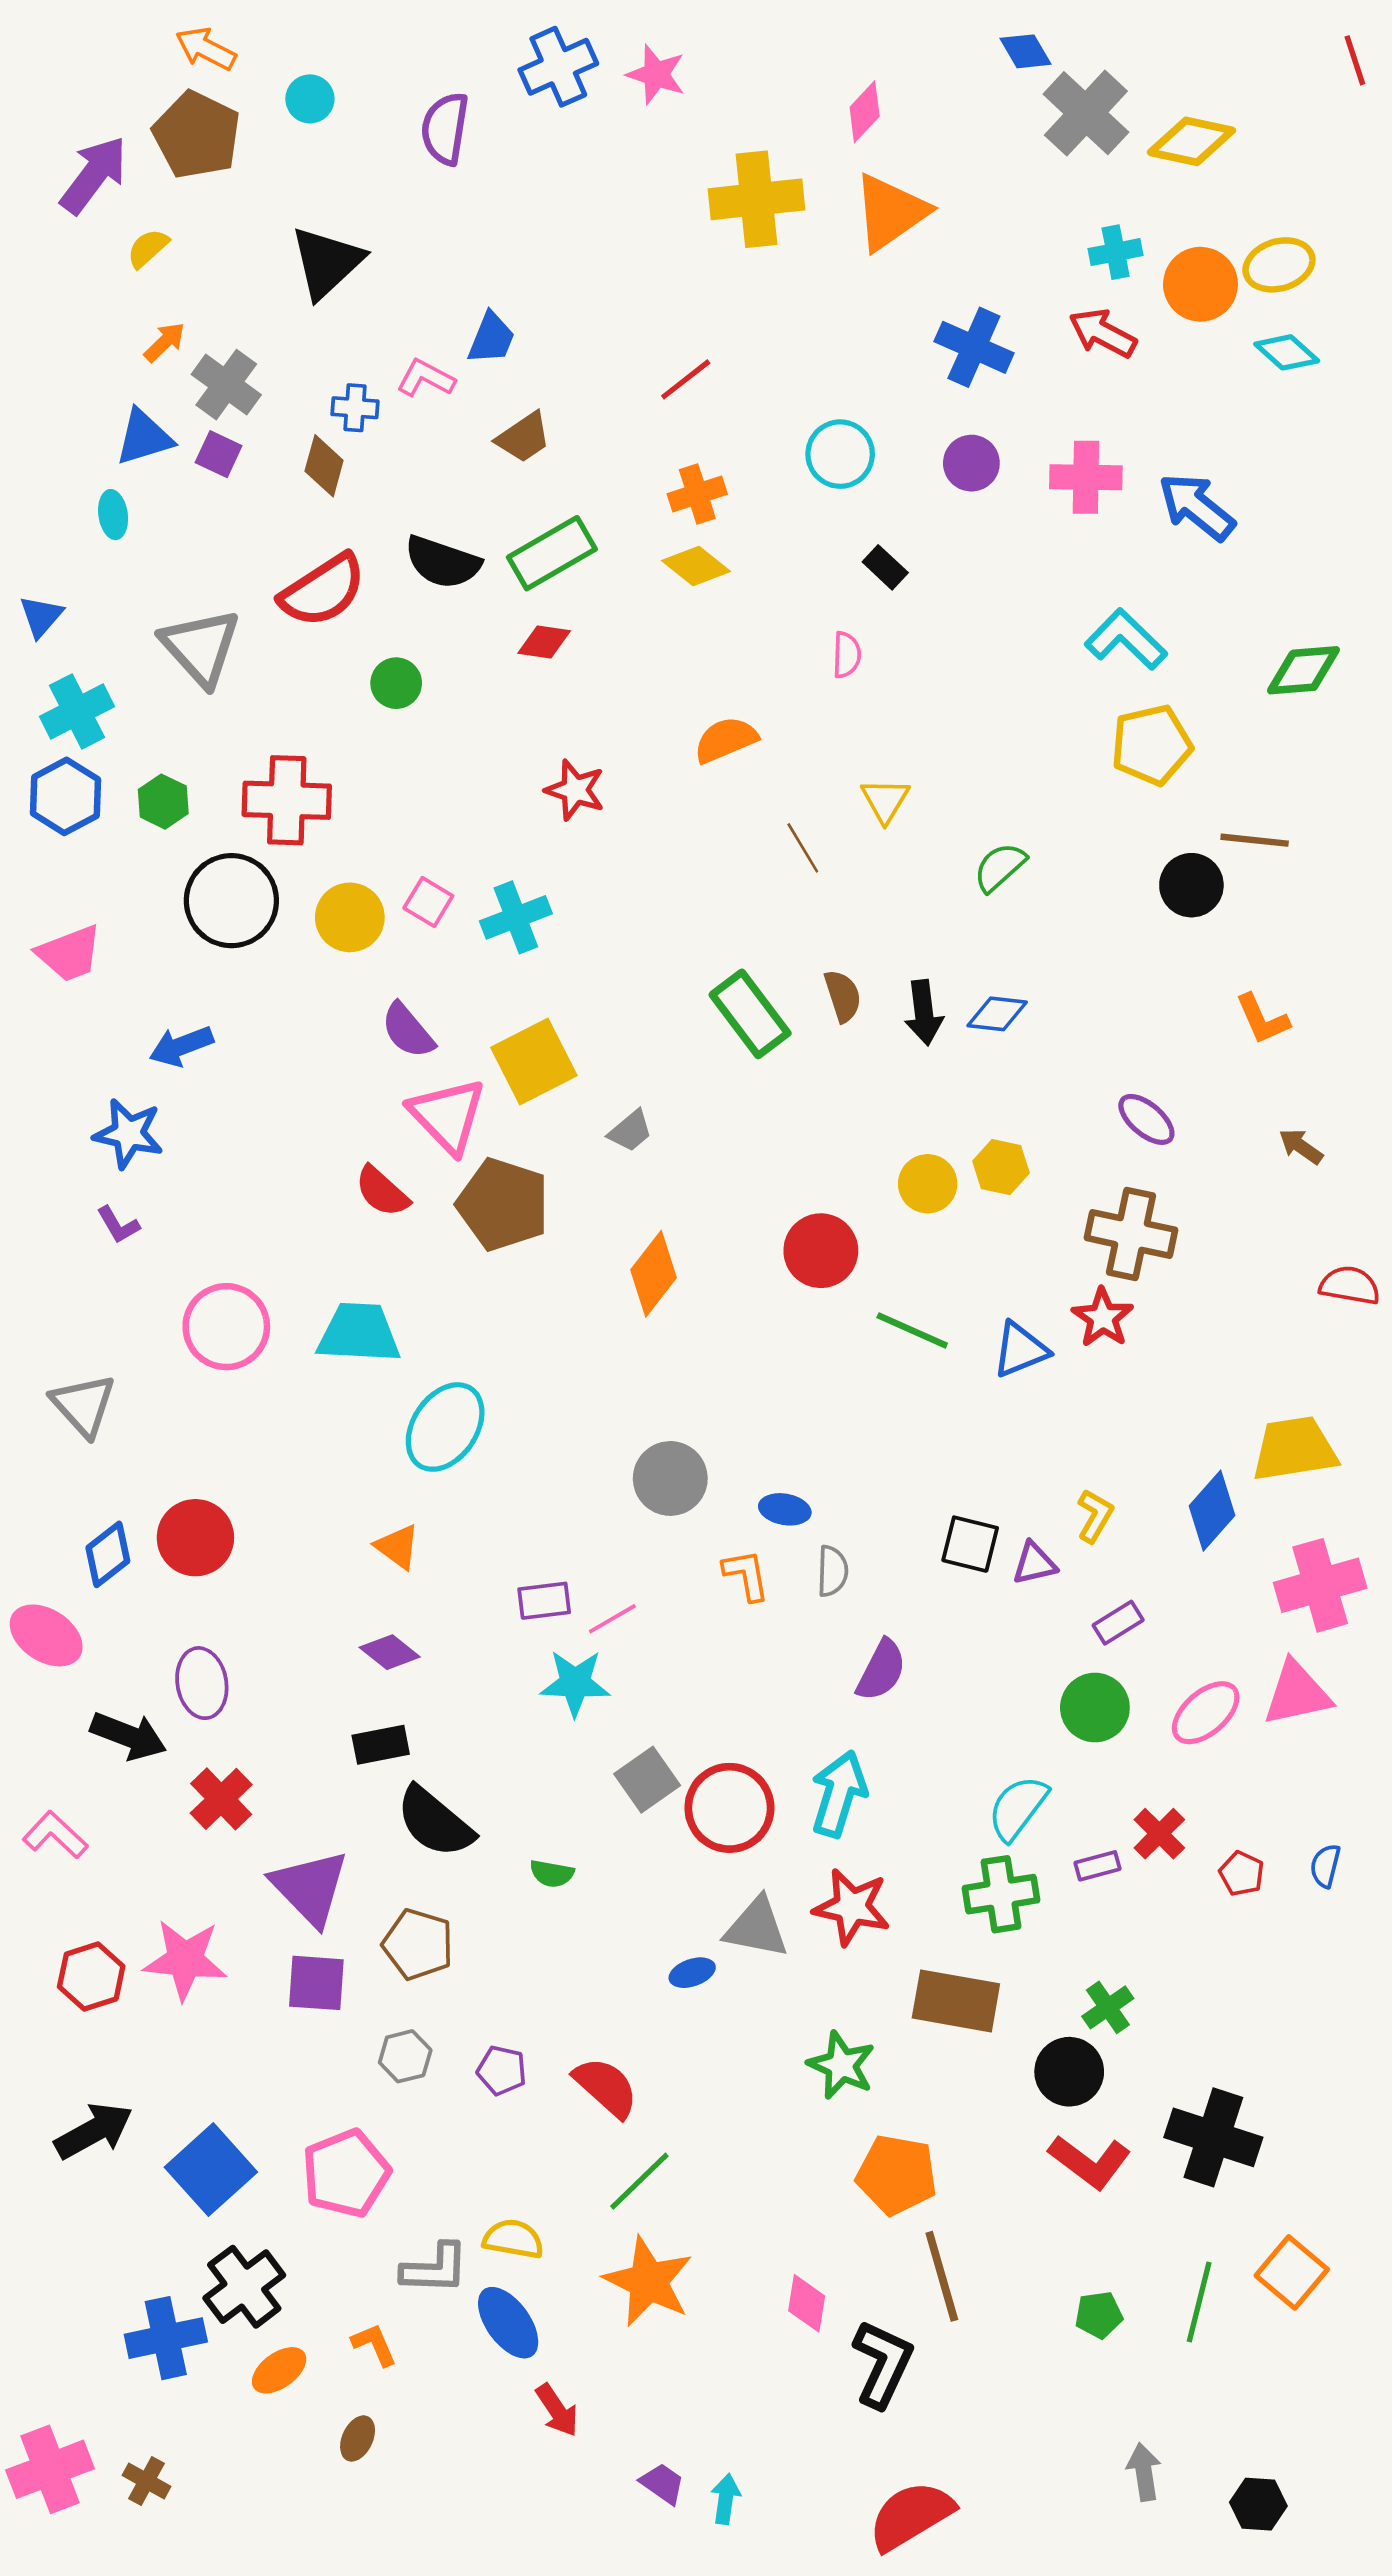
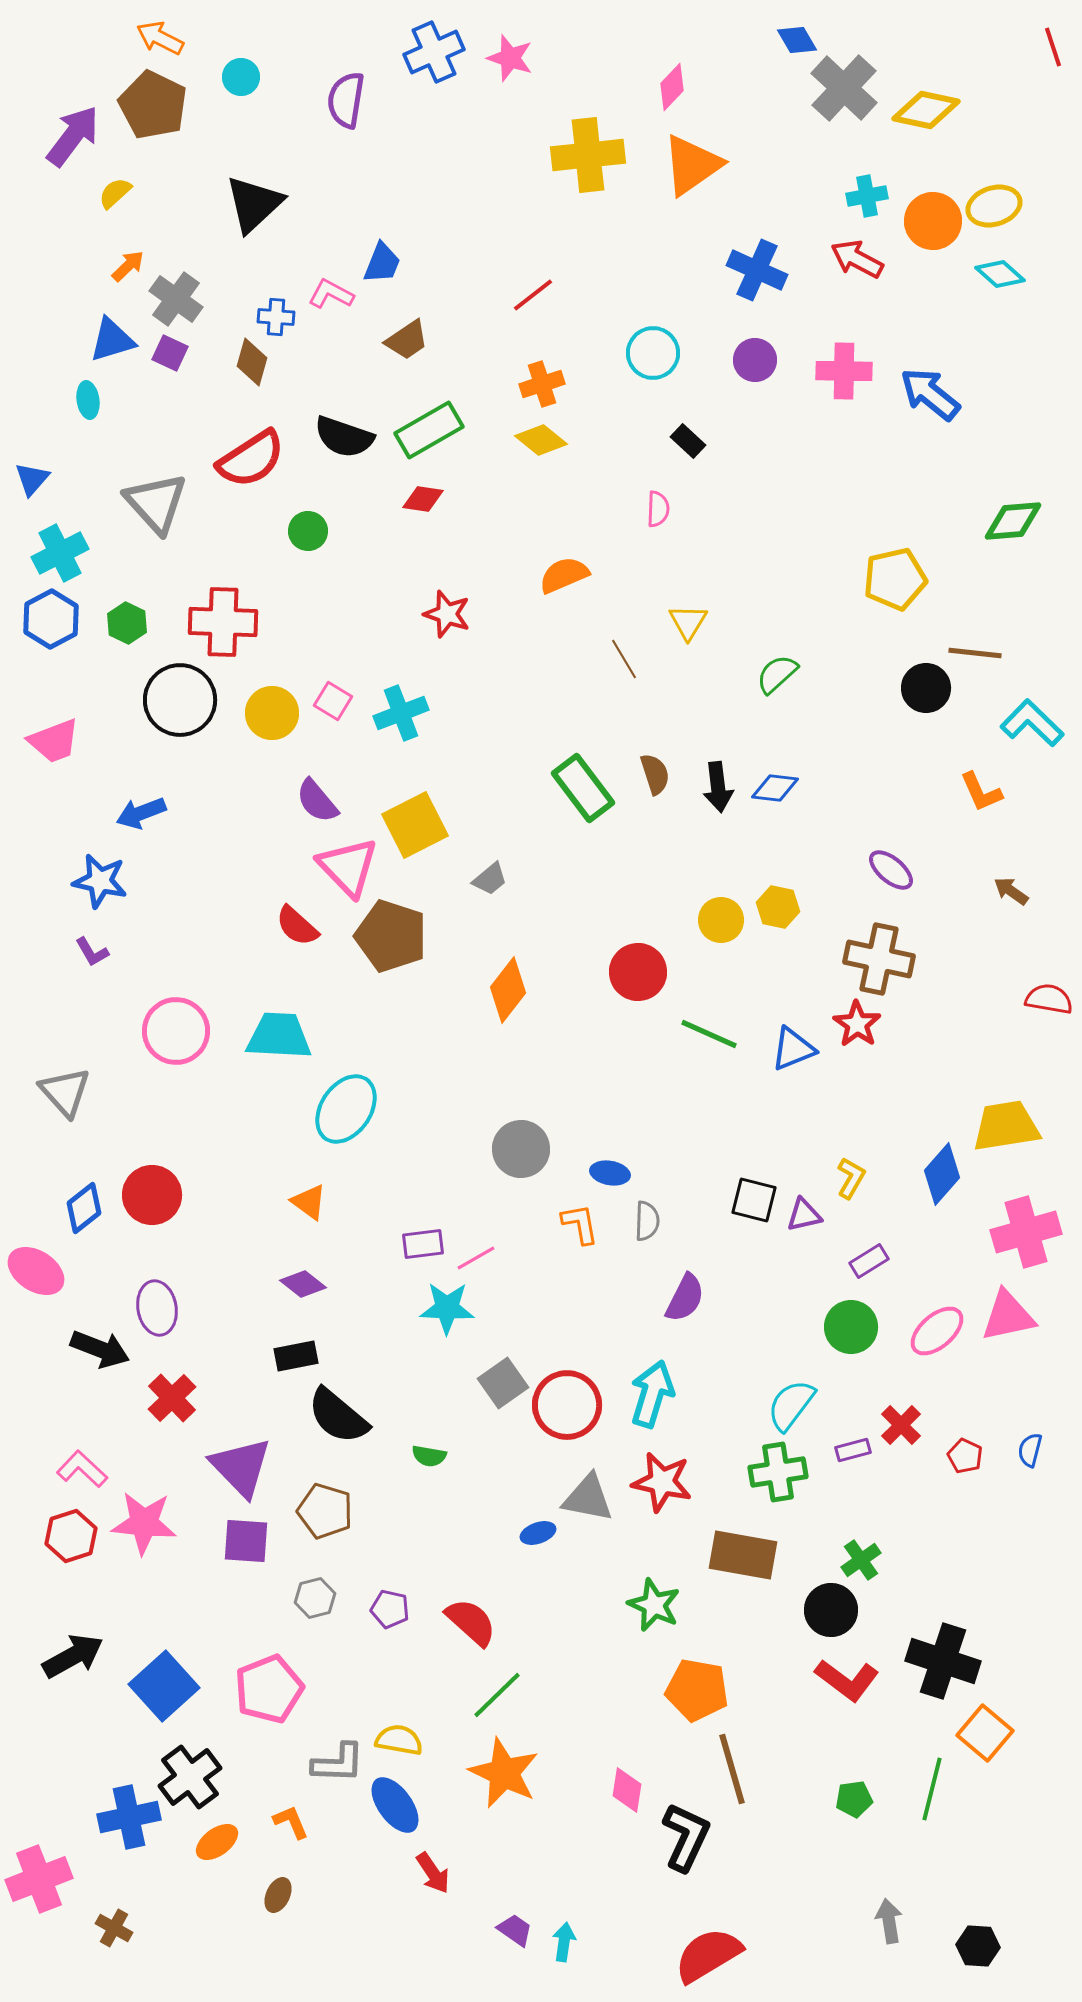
cyan L-shape: (1126, 639) -> (1032, 723), moved
pink L-shape: (55, 1835) -> (82, 1469), moved
orange square: (1292, 2272) -> (985, 1733), moved
pink cross: (50, 2469) -> (39, 1879), moved

